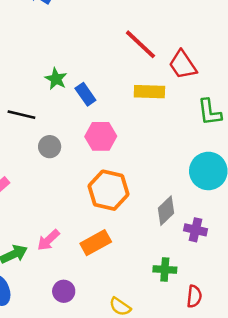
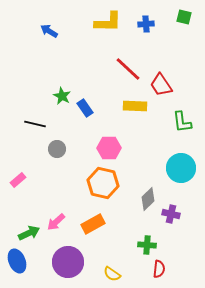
pink hexagon: (101, 136) -> (109, 148), moved
purple circle: (64, 291) -> (68, 262), size x1.8
red semicircle: (194, 296) -> (159, 269), moved

